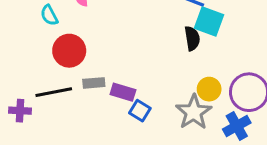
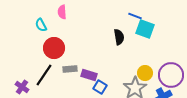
black semicircle: (192, 38) -> (119, 37), moved
black line: (54, 92) -> (44, 75), turned -45
purple cross: (20, 111) -> (22, 87), turned 32

